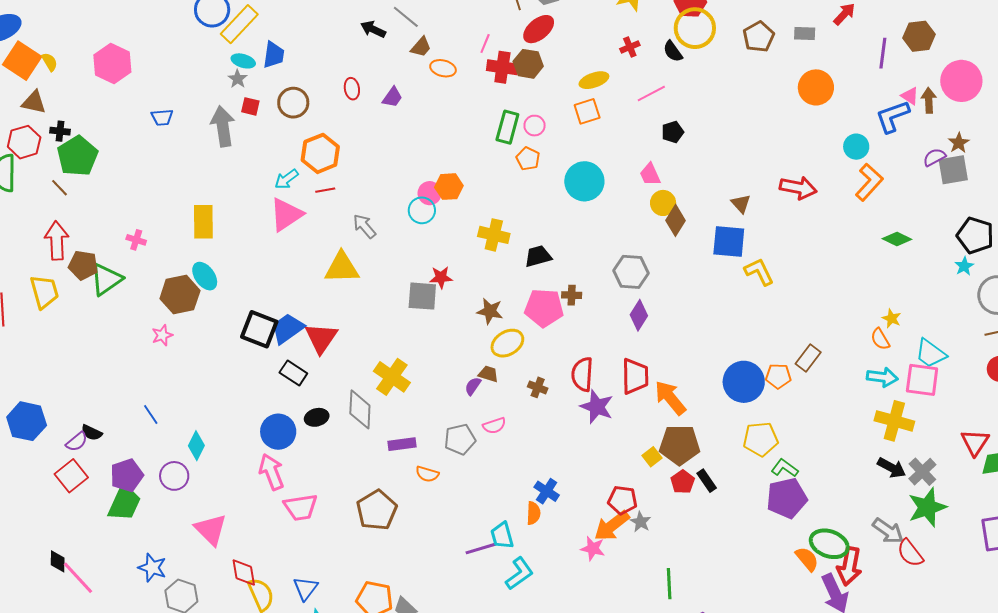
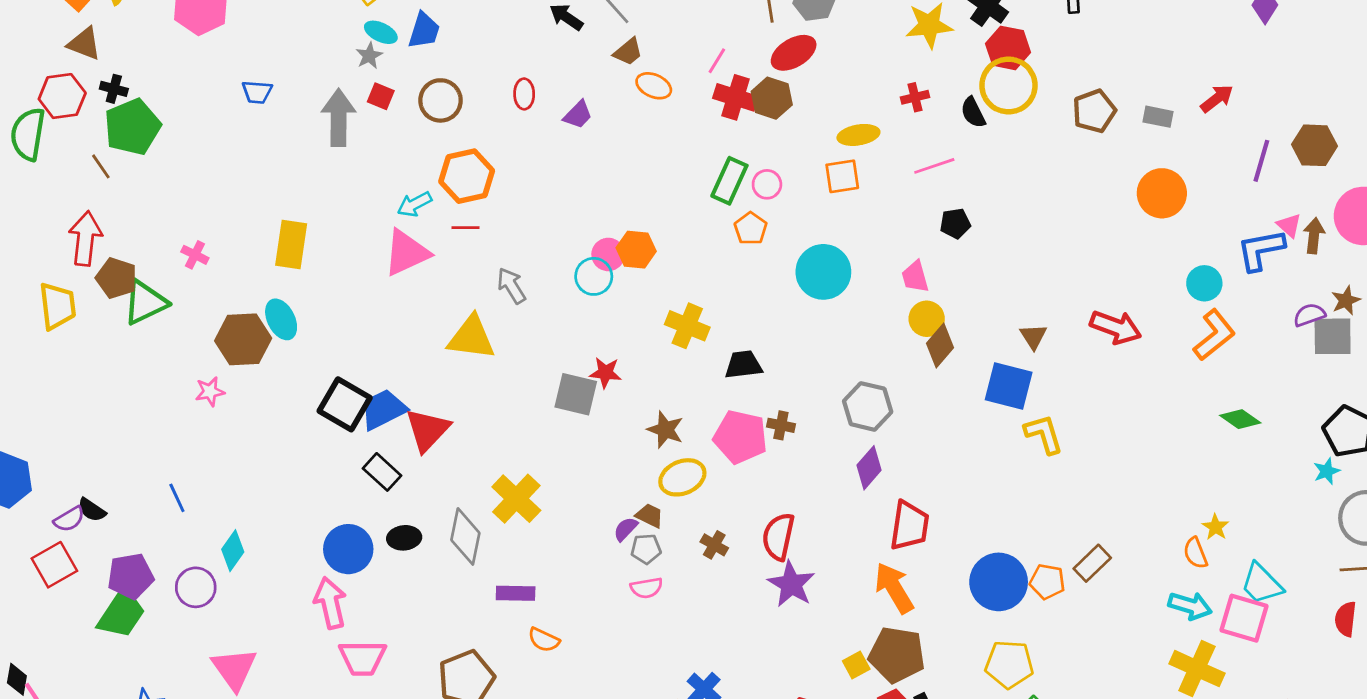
red trapezoid: (635, 376) -> (909, 526), moved
gray pentagon: (460, 439) -> (646, 549), moved, size x0.7

